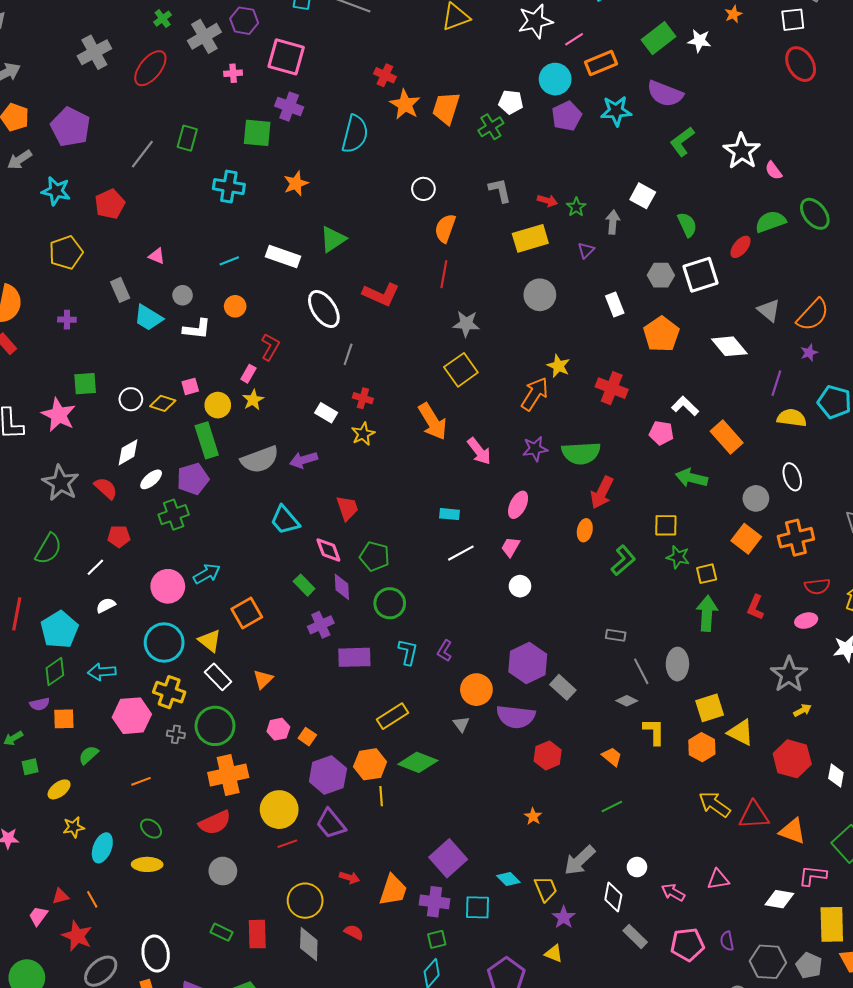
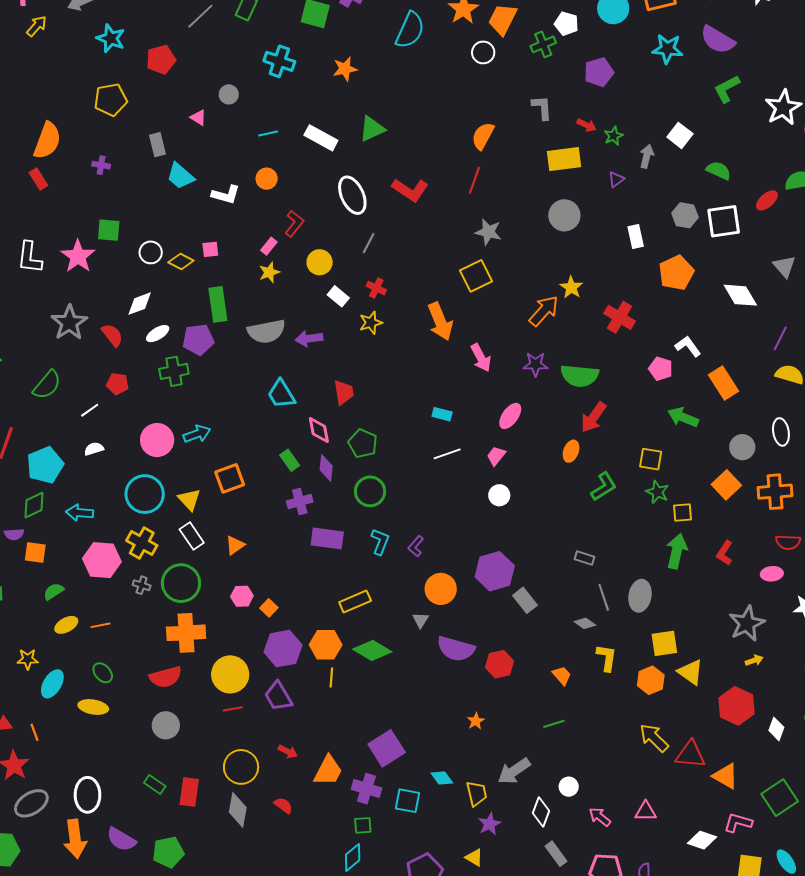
purple pentagon: (567, 116) -> (599, 72), moved
white circle: (423, 189) -> (483, 52), moved
green semicircle: (687, 225) -> (719, 170), turned -50
gray circle: (183, 295) -> (229, 94), moved
yellow circle: (218, 405) -> (320, 262), moved
purple semicircle: (516, 717) -> (456, 649), moved
yellow ellipse: (59, 789) -> (66, 625), moved

